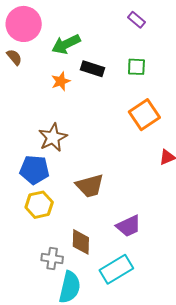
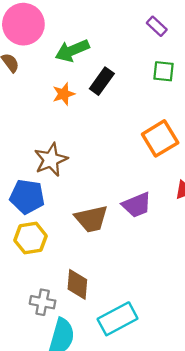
green square: (136, 67) -> (164, 71), moved
black rectangle: (92, 69) -> (102, 81), turned -75
purple trapezoid: (129, 226) -> (137, 205), moved

